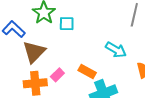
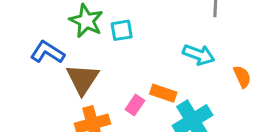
pink rectangle: (57, 75) -> (135, 105), moved

